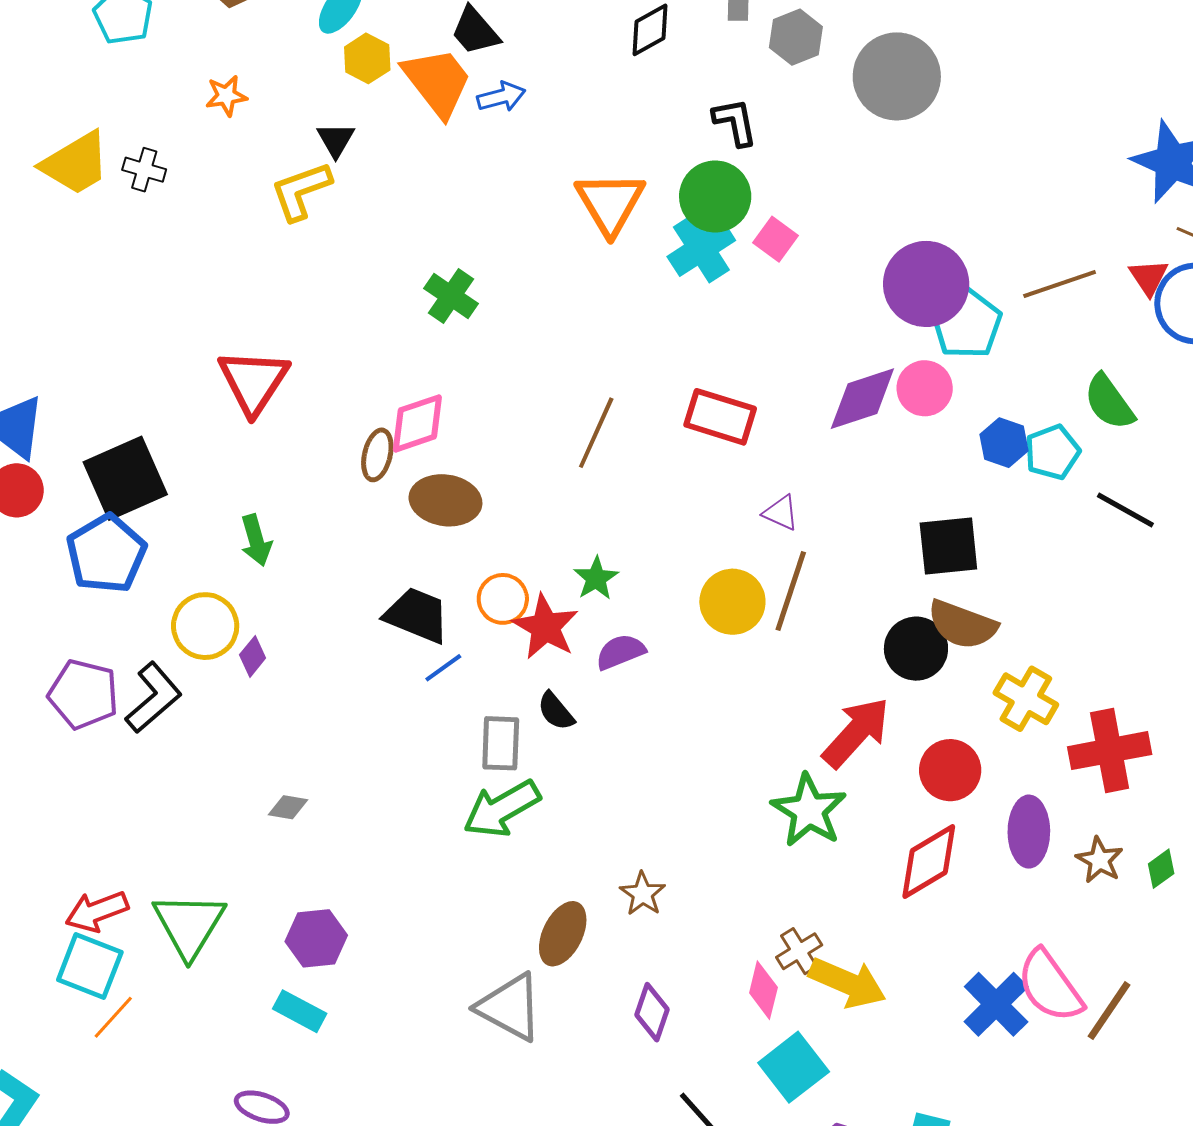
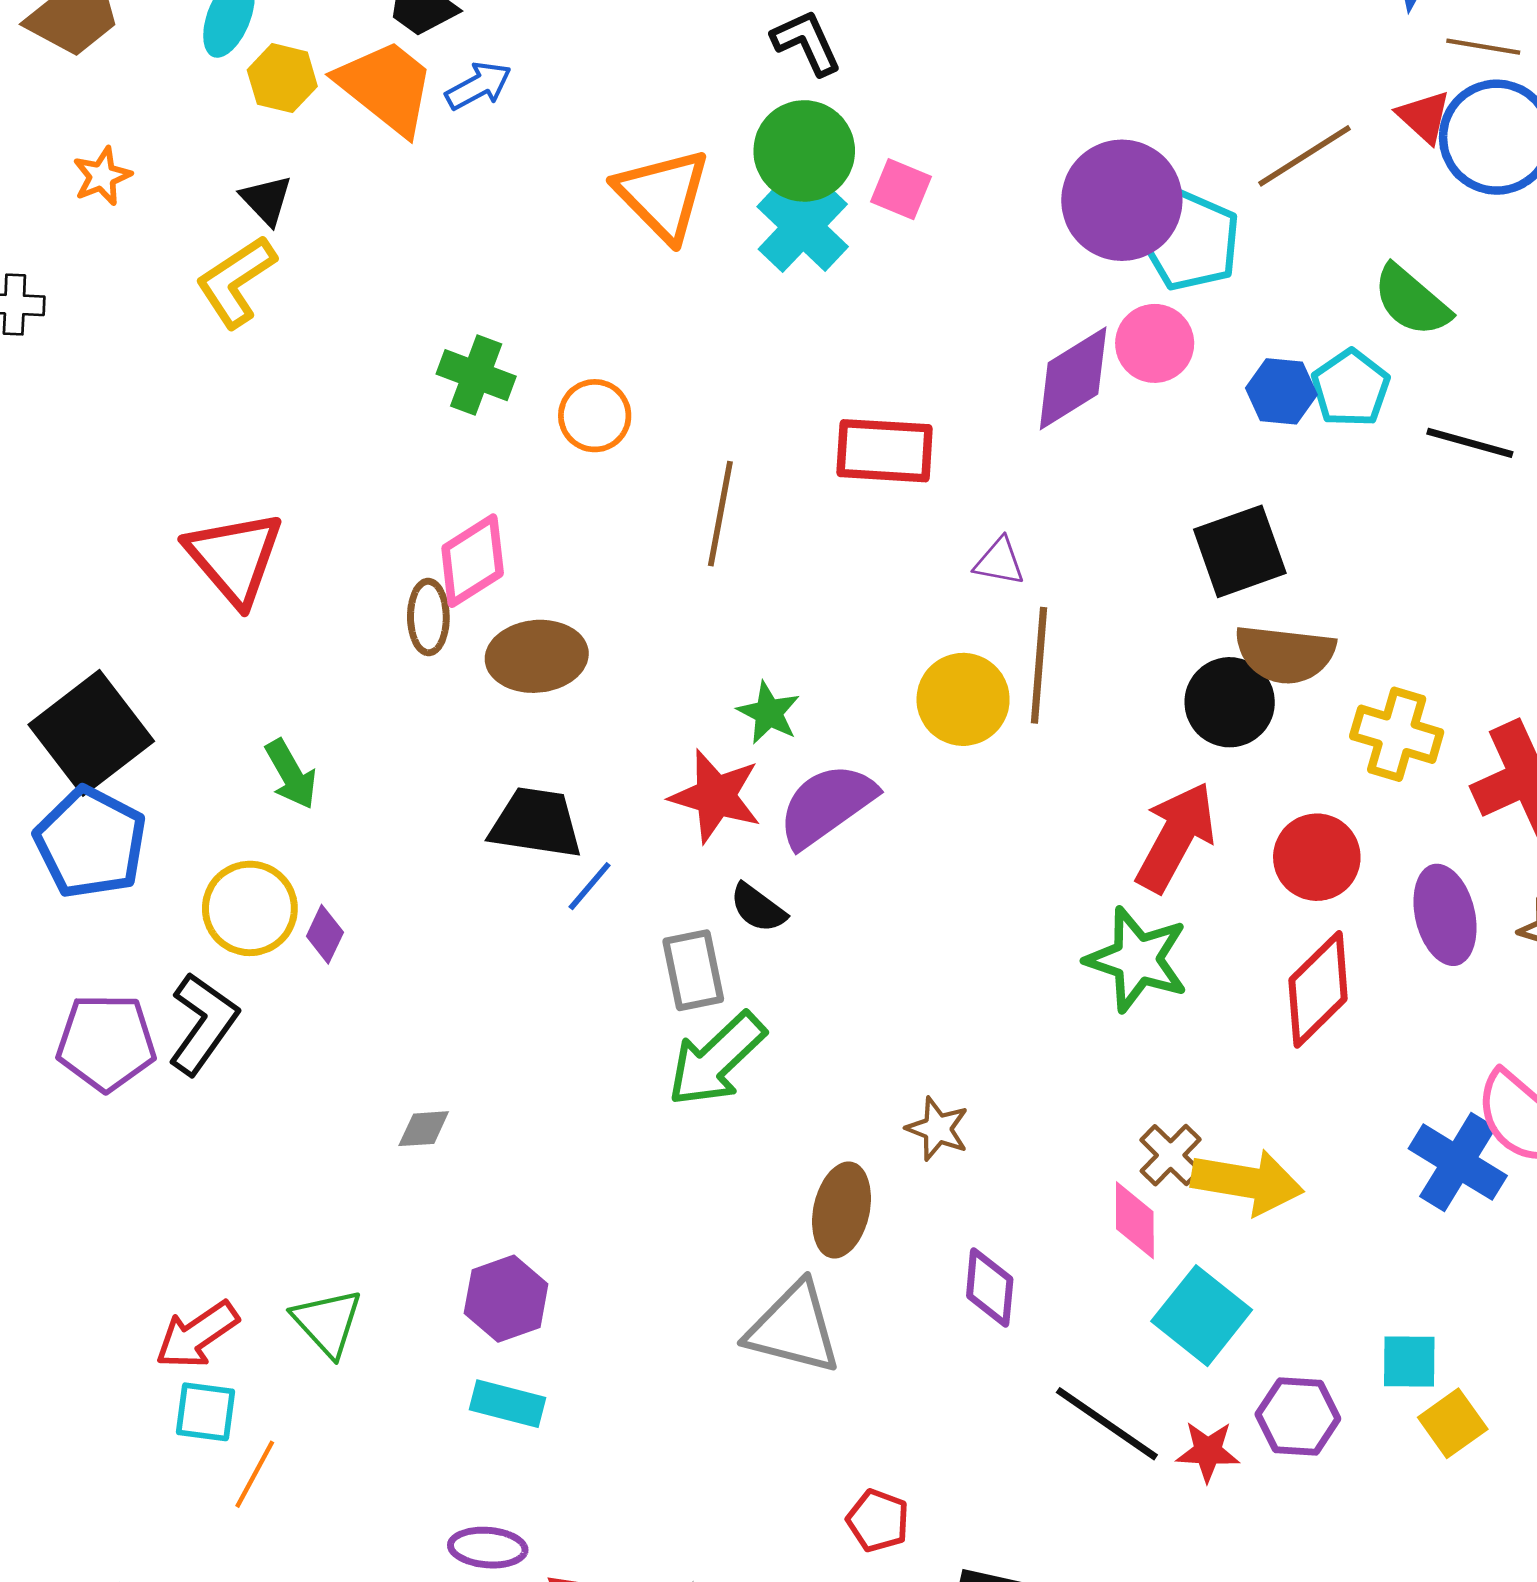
orange circle: (503, 599) -> (595, 416), moved
purple semicircle: (620, 652) -> (827, 805), size x1.5
green triangle: (189, 925) -> (327, 1322), size x0.7
cyan square: (90, 966) -> (206, 1412), size x0.7

